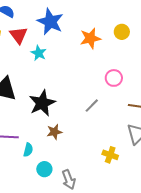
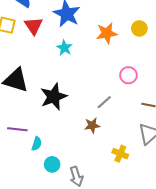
cyan star: (39, 53) -> (64, 48), moved
brown star: (54, 132) -> (92, 125), moved

